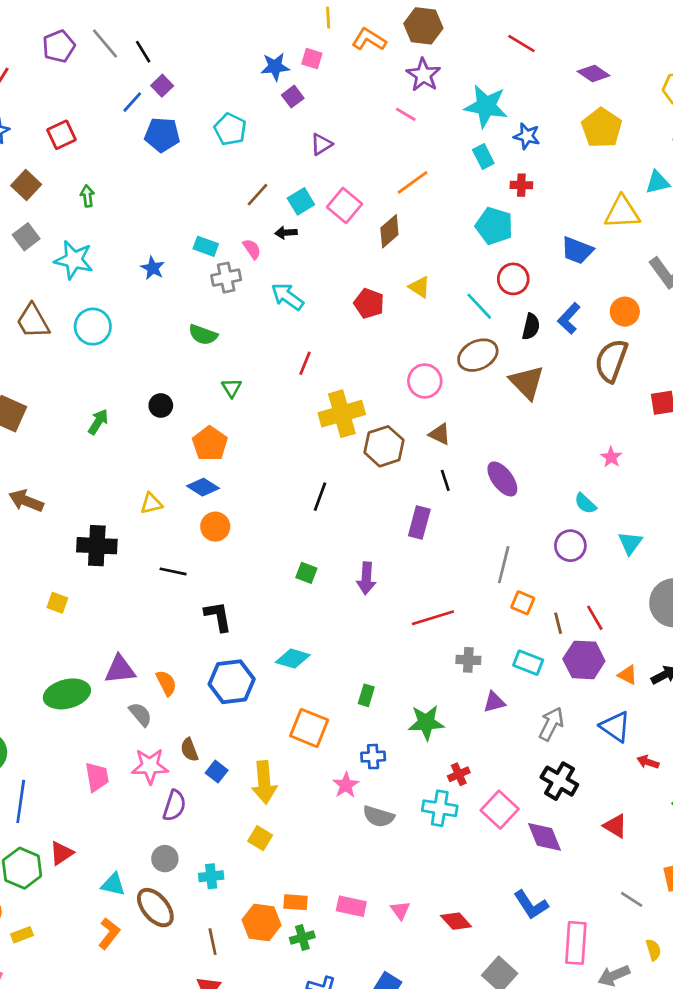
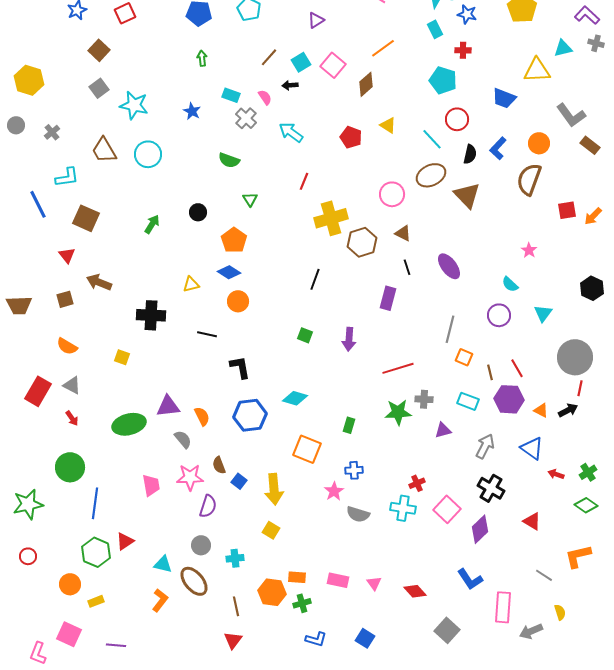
green arrow: (87, 196) -> (202, 58), moved
gray cross: (226, 278) -> (246, 118), turned -35
green star: (426, 723) -> (398, 412), moved
purple diamond: (545, 837) -> (480, 529), turned 68

